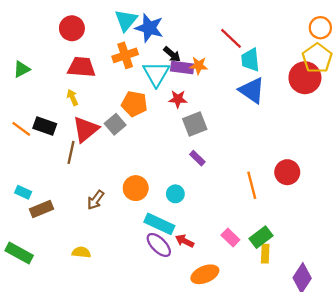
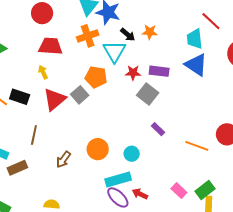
red line: (231, 38) -> (211, 21), moved
orange star: (199, 66) -> (150, 32), moved
purple rectangle: (182, 67) -> (159, 71), moved
gray square: (195, 124) -> (148, 94), turned -30
brown line: (71, 152) -> (34, 135), moved
purple rectangle: (197, 158) -> (158, 129), moved
orange line: (252, 185) -> (197, 146), turned -55
cyan rectangle: (159, 224) -> (118, 179), turned -40

